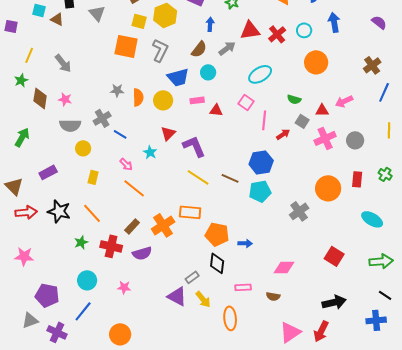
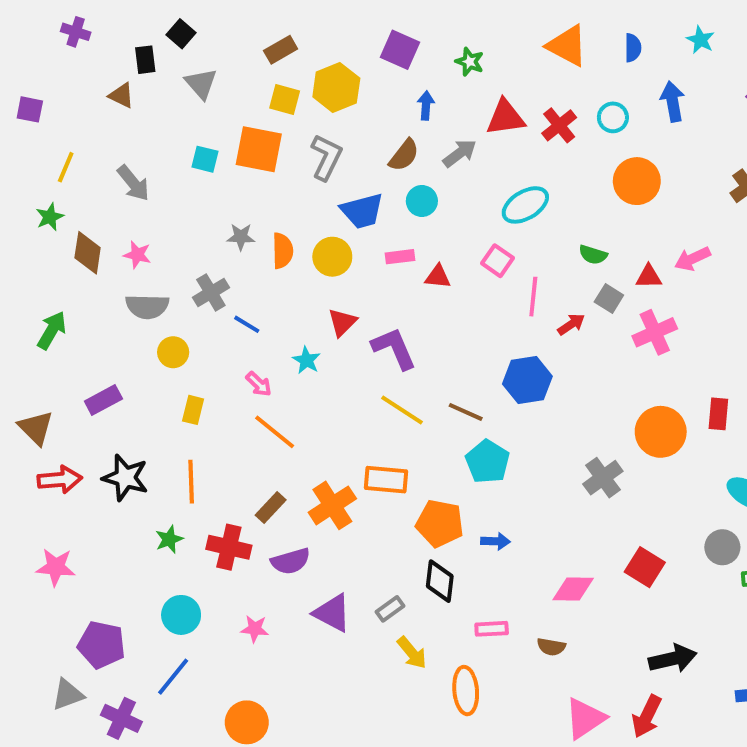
cyan square: (39, 10) -> (205, 159), moved
gray circle: (355, 140) -> (722, 547), moved
cyan pentagon: (260, 191) -> (488, 462), moved, turned -30
orange line: (92, 213) -> (191, 482), turned 40
red square: (334, 256) -> (645, 567), moved
purple triangle: (177, 296) -> (332, 613), moved

